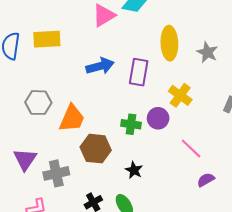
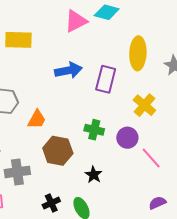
orange trapezoid: (72, 118) -> (37, 119), size x0.7
purple circle: (158, 118) -> (127, 138), moved
purple semicircle: (206, 180) -> (157, 203), moved

